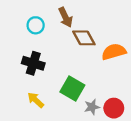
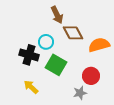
cyan circle: (36, 25) -> (46, 42), moved
green square: (72, 89) -> (56, 65), moved
red circle: (114, 108) -> (91, 76), moved

